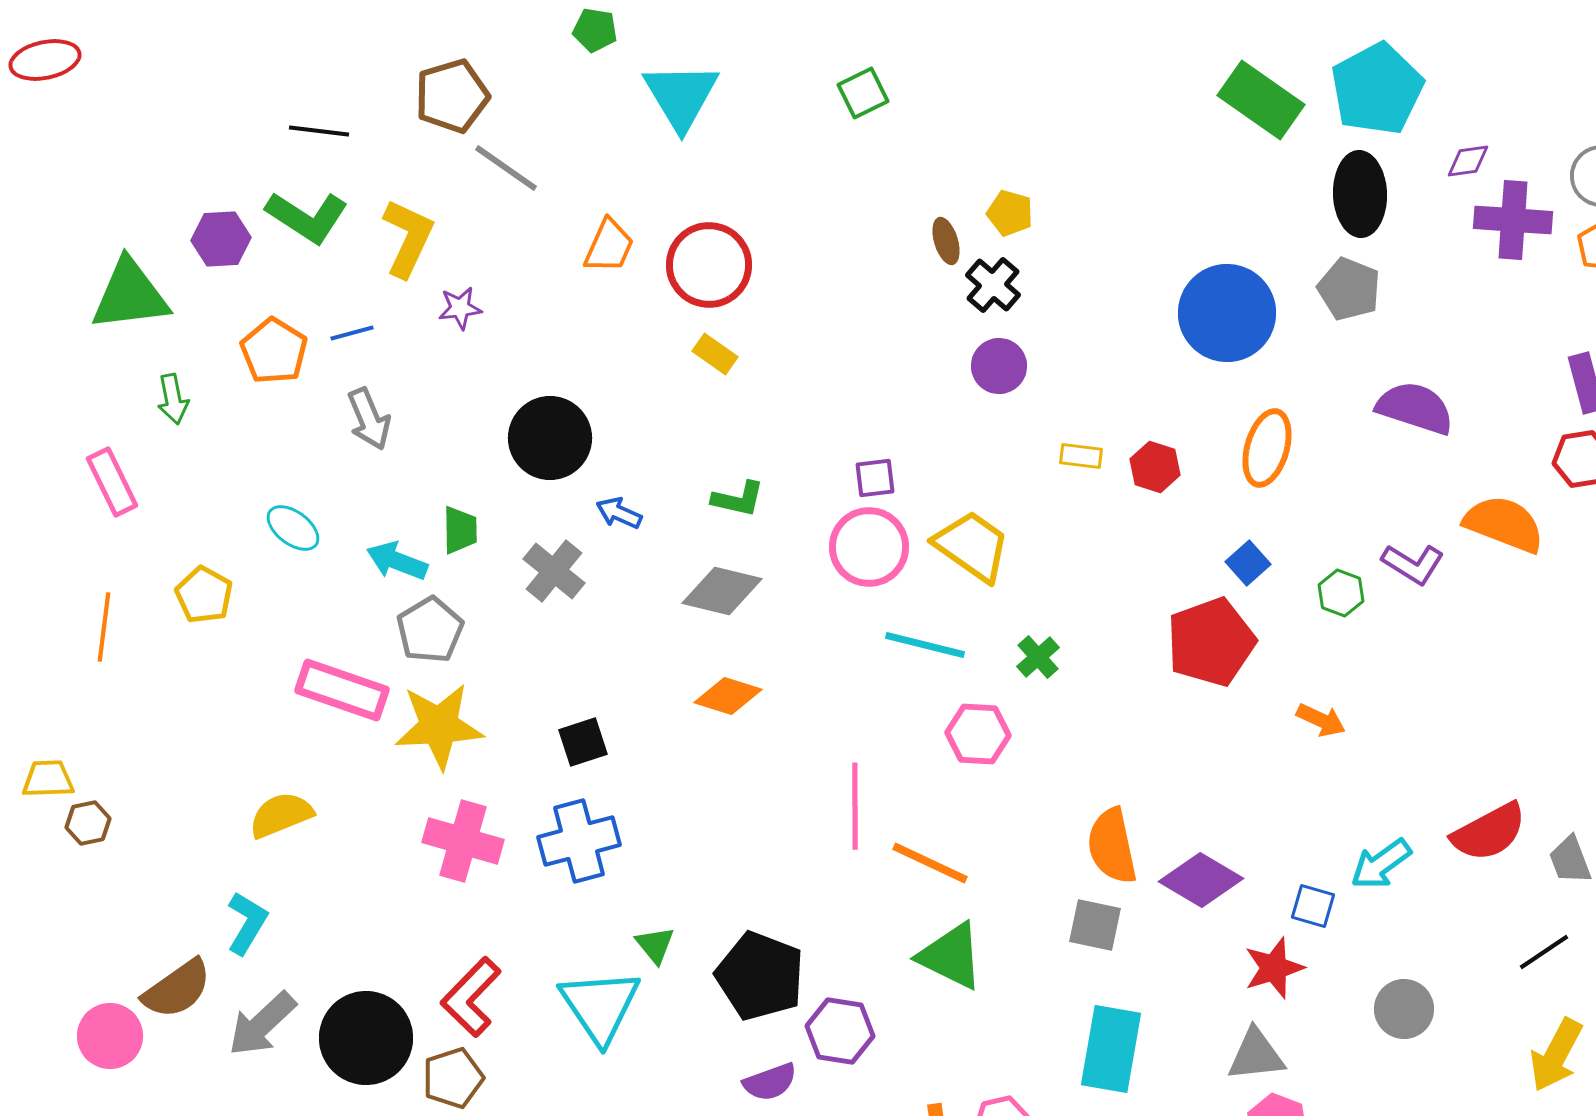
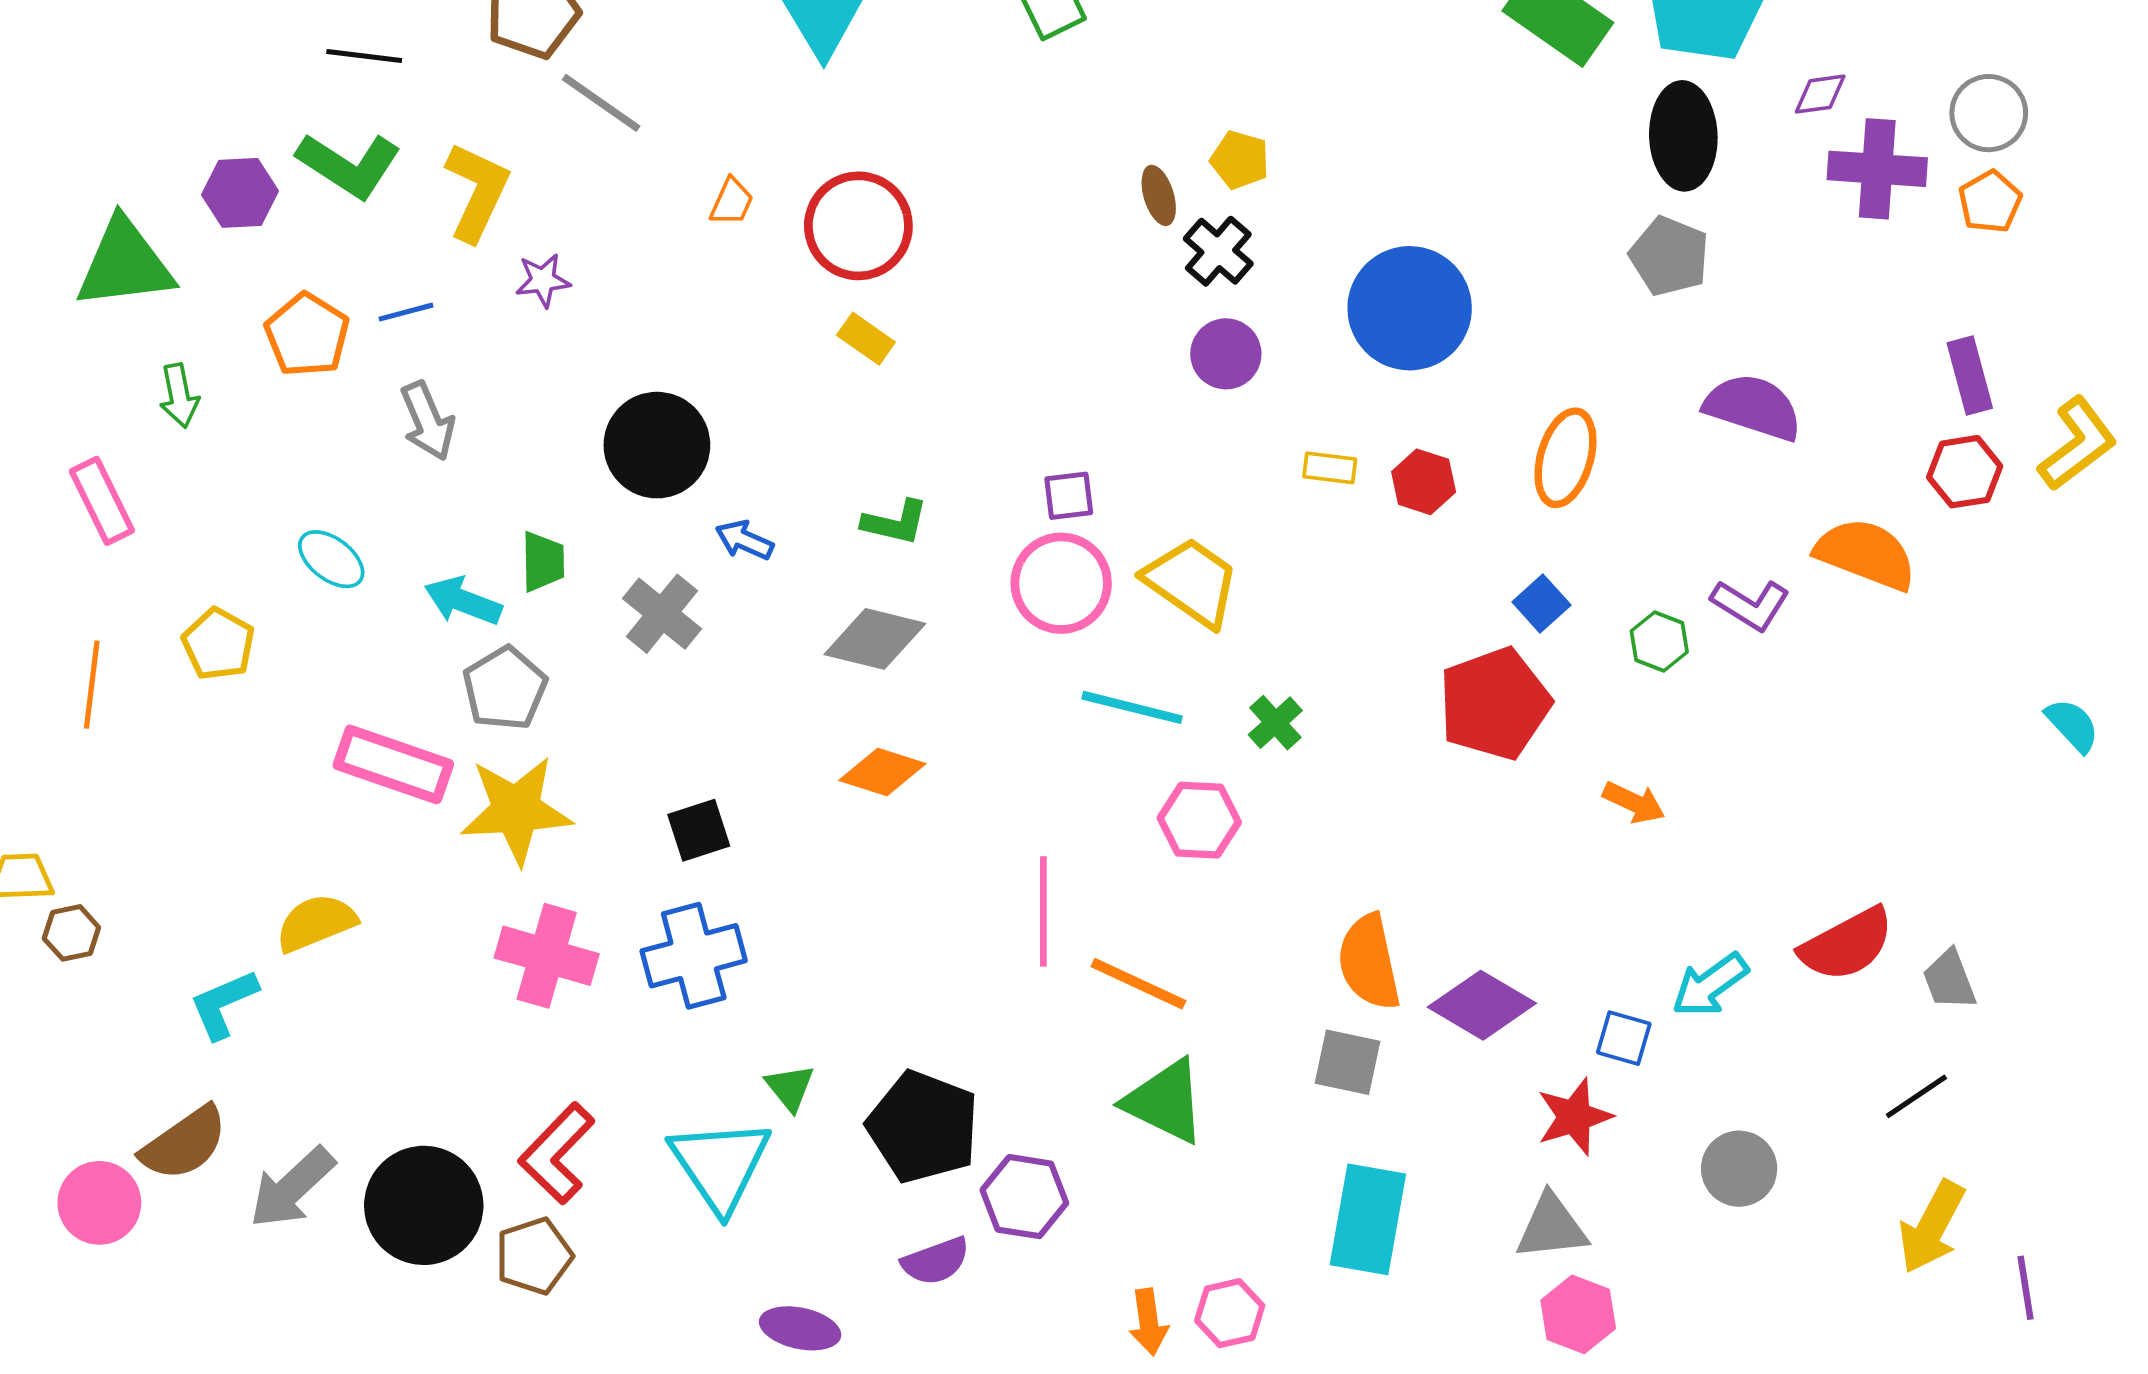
orange trapezoid: (609, 246) -> (732, 202), size x0.7
blue circle: (1227, 313) -> (1410, 308), moved
cyan L-shape: (247, 923) -> (224, 1004), moved, turned -144

